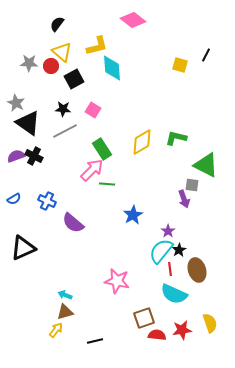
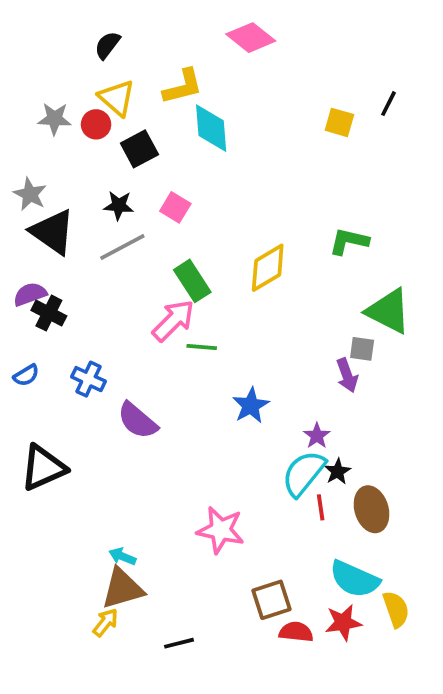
green L-shape: (176, 138) -> (349, 241), moved
black cross: (34, 156) -> (49, 313), moved
cyan semicircle: (174, 294) -> (355, 579), moved
brown triangle: (65, 312) -> (122, 589), size x1.4

